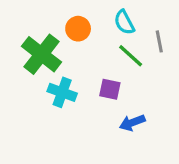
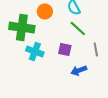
gray line: (159, 41) -> (96, 50), moved
green cross: (41, 54) -> (22, 28), turned -30

